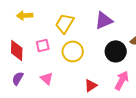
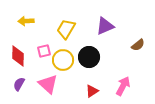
yellow circle: (73, 51) -> (63, 60), moved
black circle: (116, 51) -> (89, 57), moved
pink triangle: (47, 78) -> (48, 84), size x1.5

